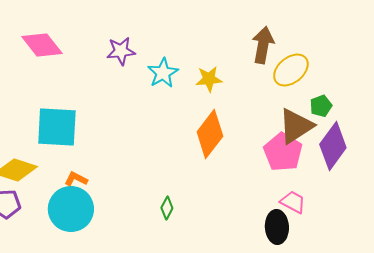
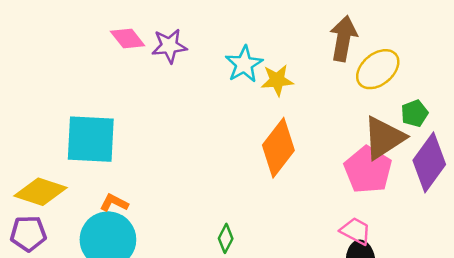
pink diamond: (42, 45) -> (128, 39), moved, size x0.7
cyan star: (163, 73) -> (244, 64), moved
pink trapezoid: (293, 202) -> (356, 231), moved

